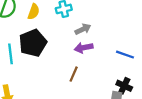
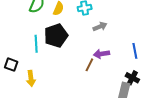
purple arrow: (84, 48) -> (101, 54), moved
blue line: (125, 55) -> (135, 51), turned 56

